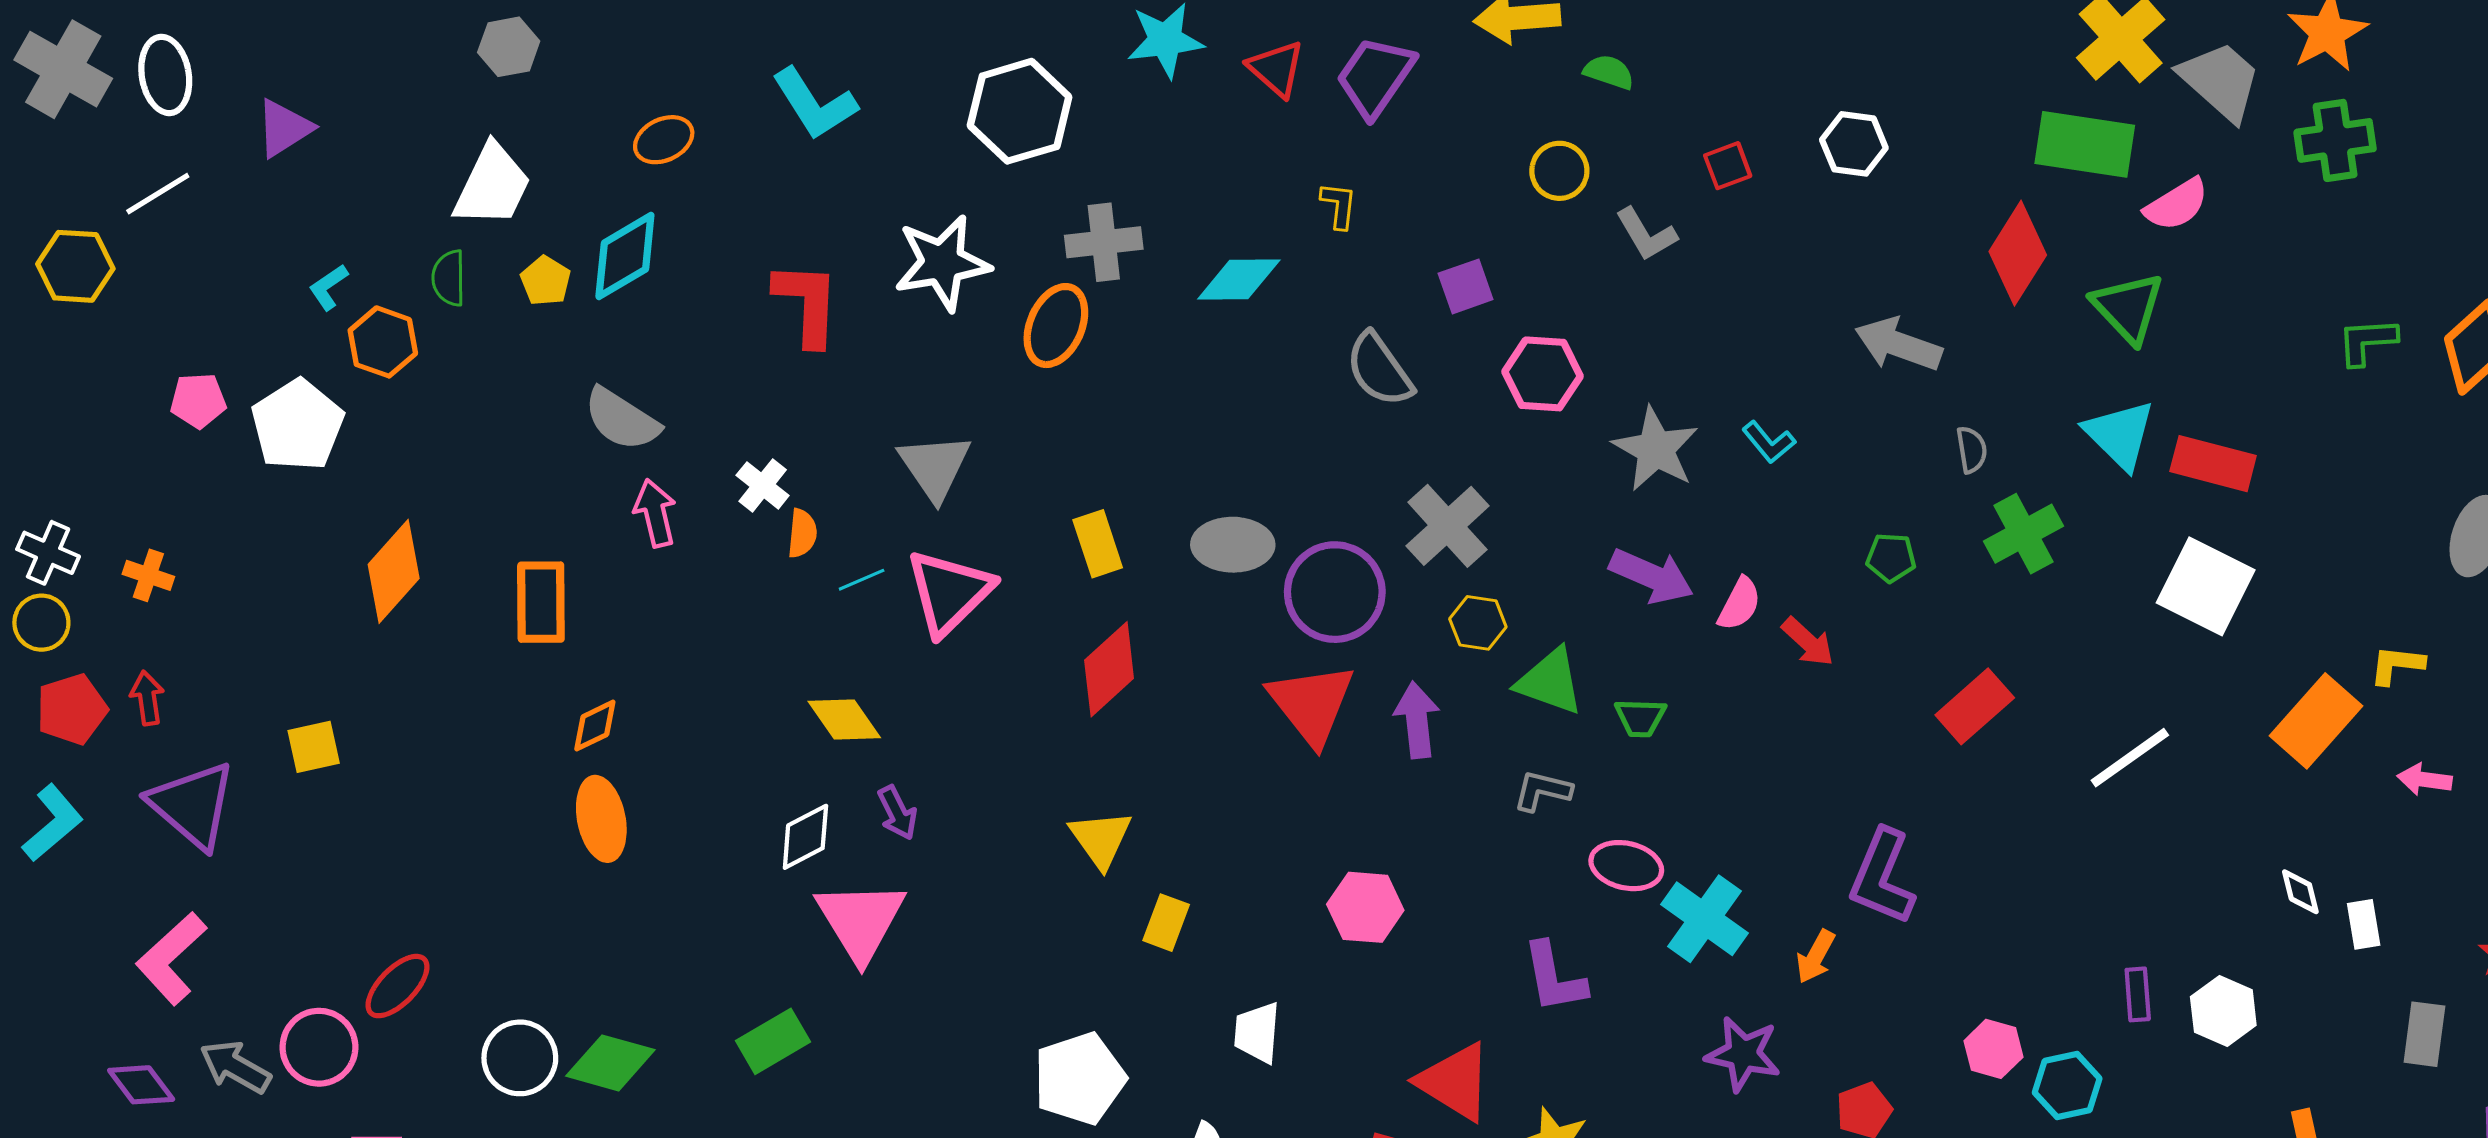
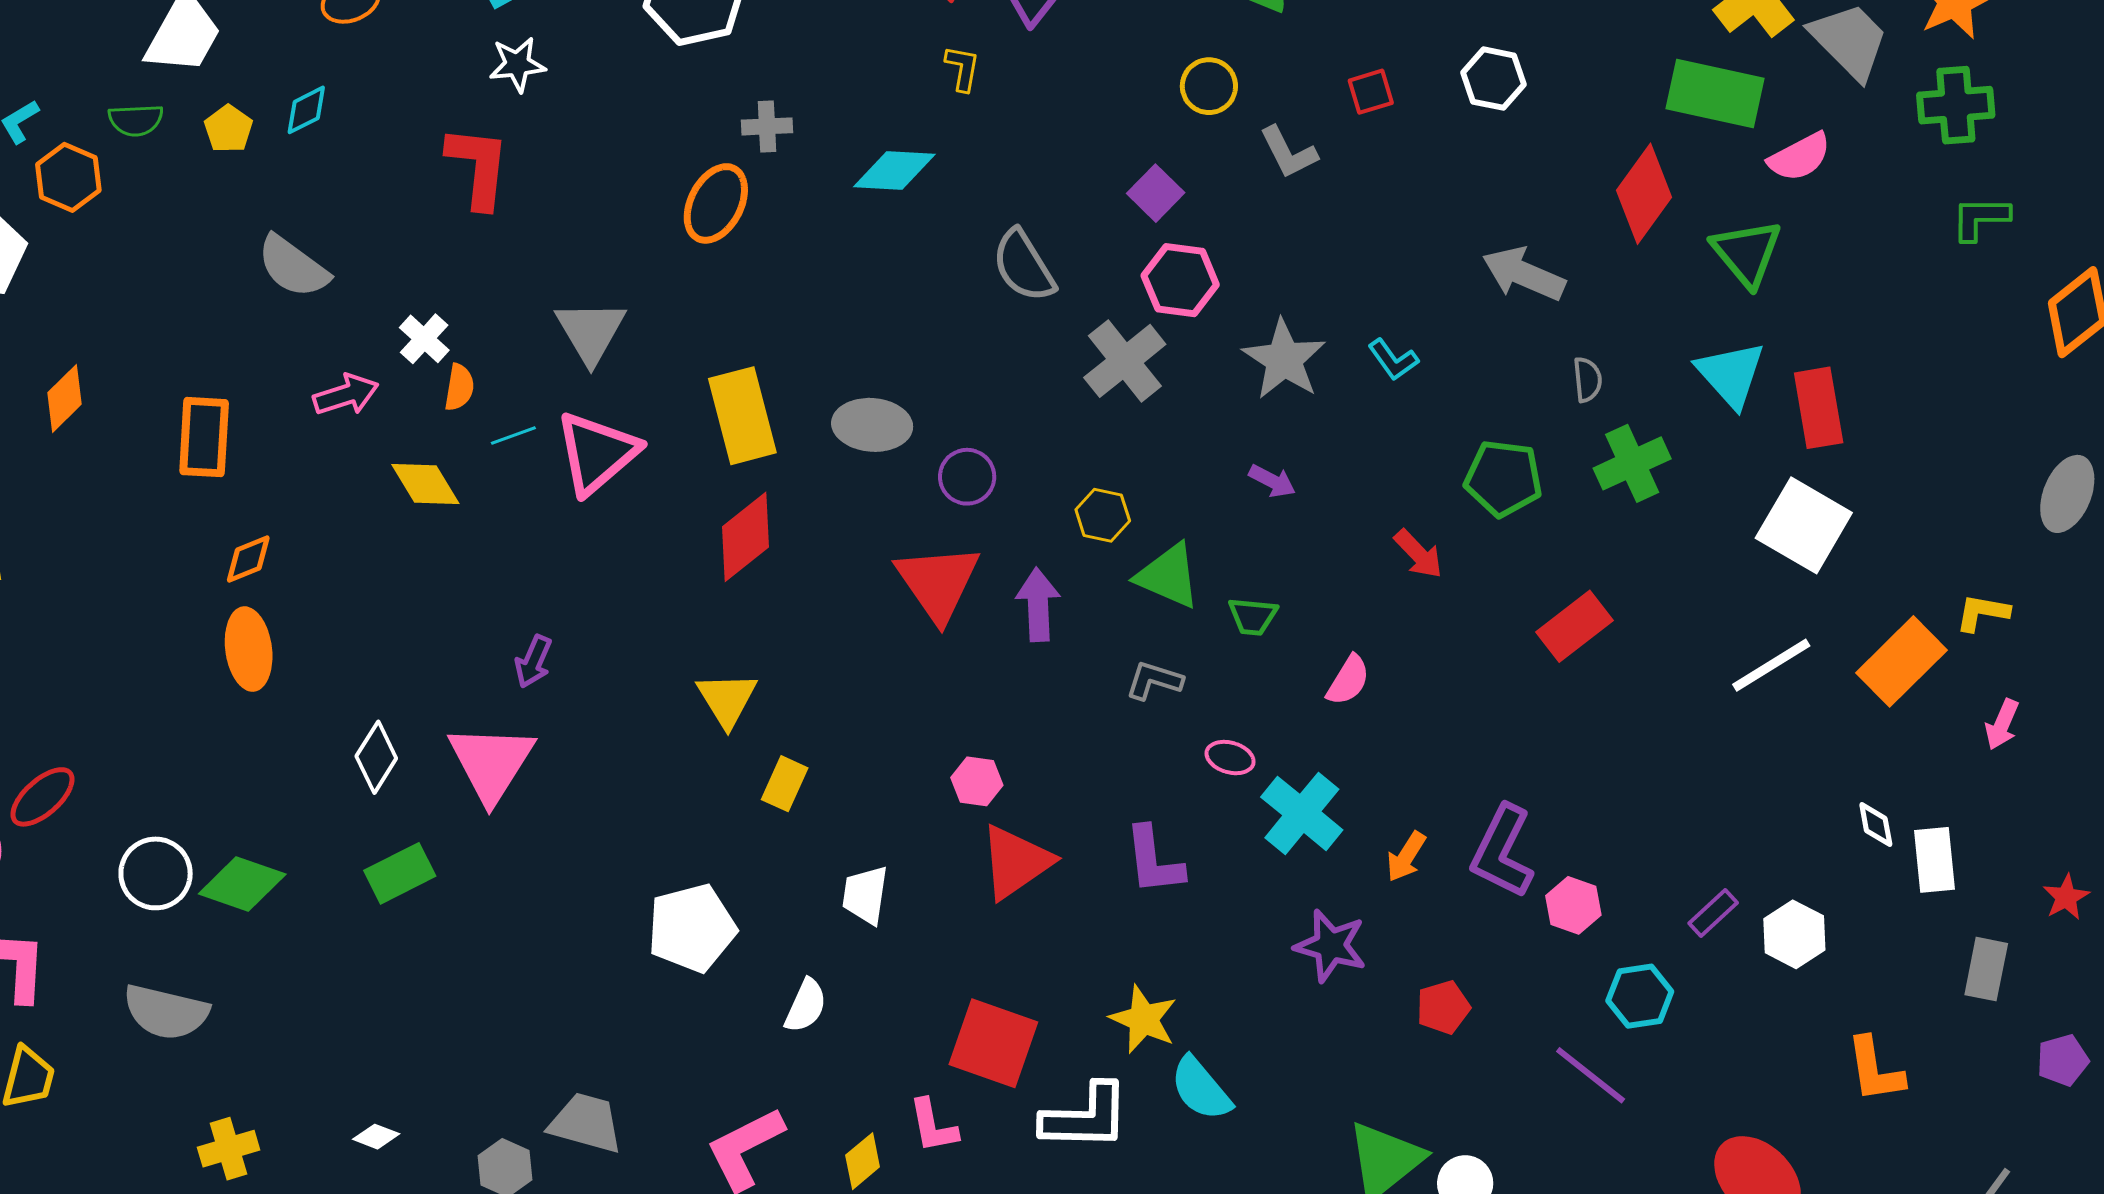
yellow L-shape: (1339, 205) -> (962, 68), moved
gray cross: (1104, 242) -> (767, 126), size x0.7
cyan diamond: (625, 256) -> (306, 110), size x0.6
white star: (942, 263) -> (517, 64), moved, size x0.6
green semicircle: (449, 278) -> (136, 120), turned -96
purple square: (1466, 286) -> (1156, 193), moved, turned -30
green L-shape: (2367, 341) -> (1980, 218), moved
red rectangle: (2213, 464) -> (1819, 408), turned 62
pink arrow: (655, 513) -> (346, 395), moved, turned 82
gray cross: (1447, 526) -> (1125, 361), moved
yellow rectangle: (1098, 544) -> (742, 416), size x1.5
green pentagon: (1891, 558) -> (1503, 478), size x1.6
orange diamond: (394, 571) -> (65, 398), size x0.7
purple arrow: (1651, 576) -> (1272, 481), size x0.6
purple circle: (1335, 592) -> (967, 477), size x0.6
pink semicircle: (1739, 604) -> (1348, 680), moved
yellow diamond: (844, 719) -> (425, 484), moved
white line: (2130, 758) -> (1771, 665), moved
pink arrow: (2425, 780) -> (2002, 724), turned -78
purple arrow: (897, 813) -> (533, 661), turned 46
white diamond: (805, 837) -> (376, 757), moved, turned -34
pink ellipse: (1626, 866) -> (1230, 758), size x0.7
purple L-shape: (1882, 877) -> (1502, 852), moved
pink hexagon: (1365, 907) -> (977, 781), size x0.7
white rectangle: (2364, 924) -> (1934, 860), size x1.4
purple rectangle: (2138, 994) -> (1713, 913), turned 48
pink hexagon: (1993, 1049) -> (1573, 905), moved
red triangle: (1455, 1082) -> (1016, 862), moved, turned 50

